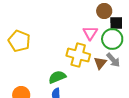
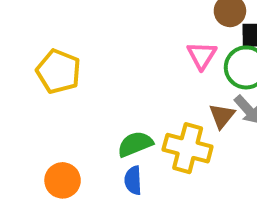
yellow cross: (78, 55) -> (188, 148), moved

